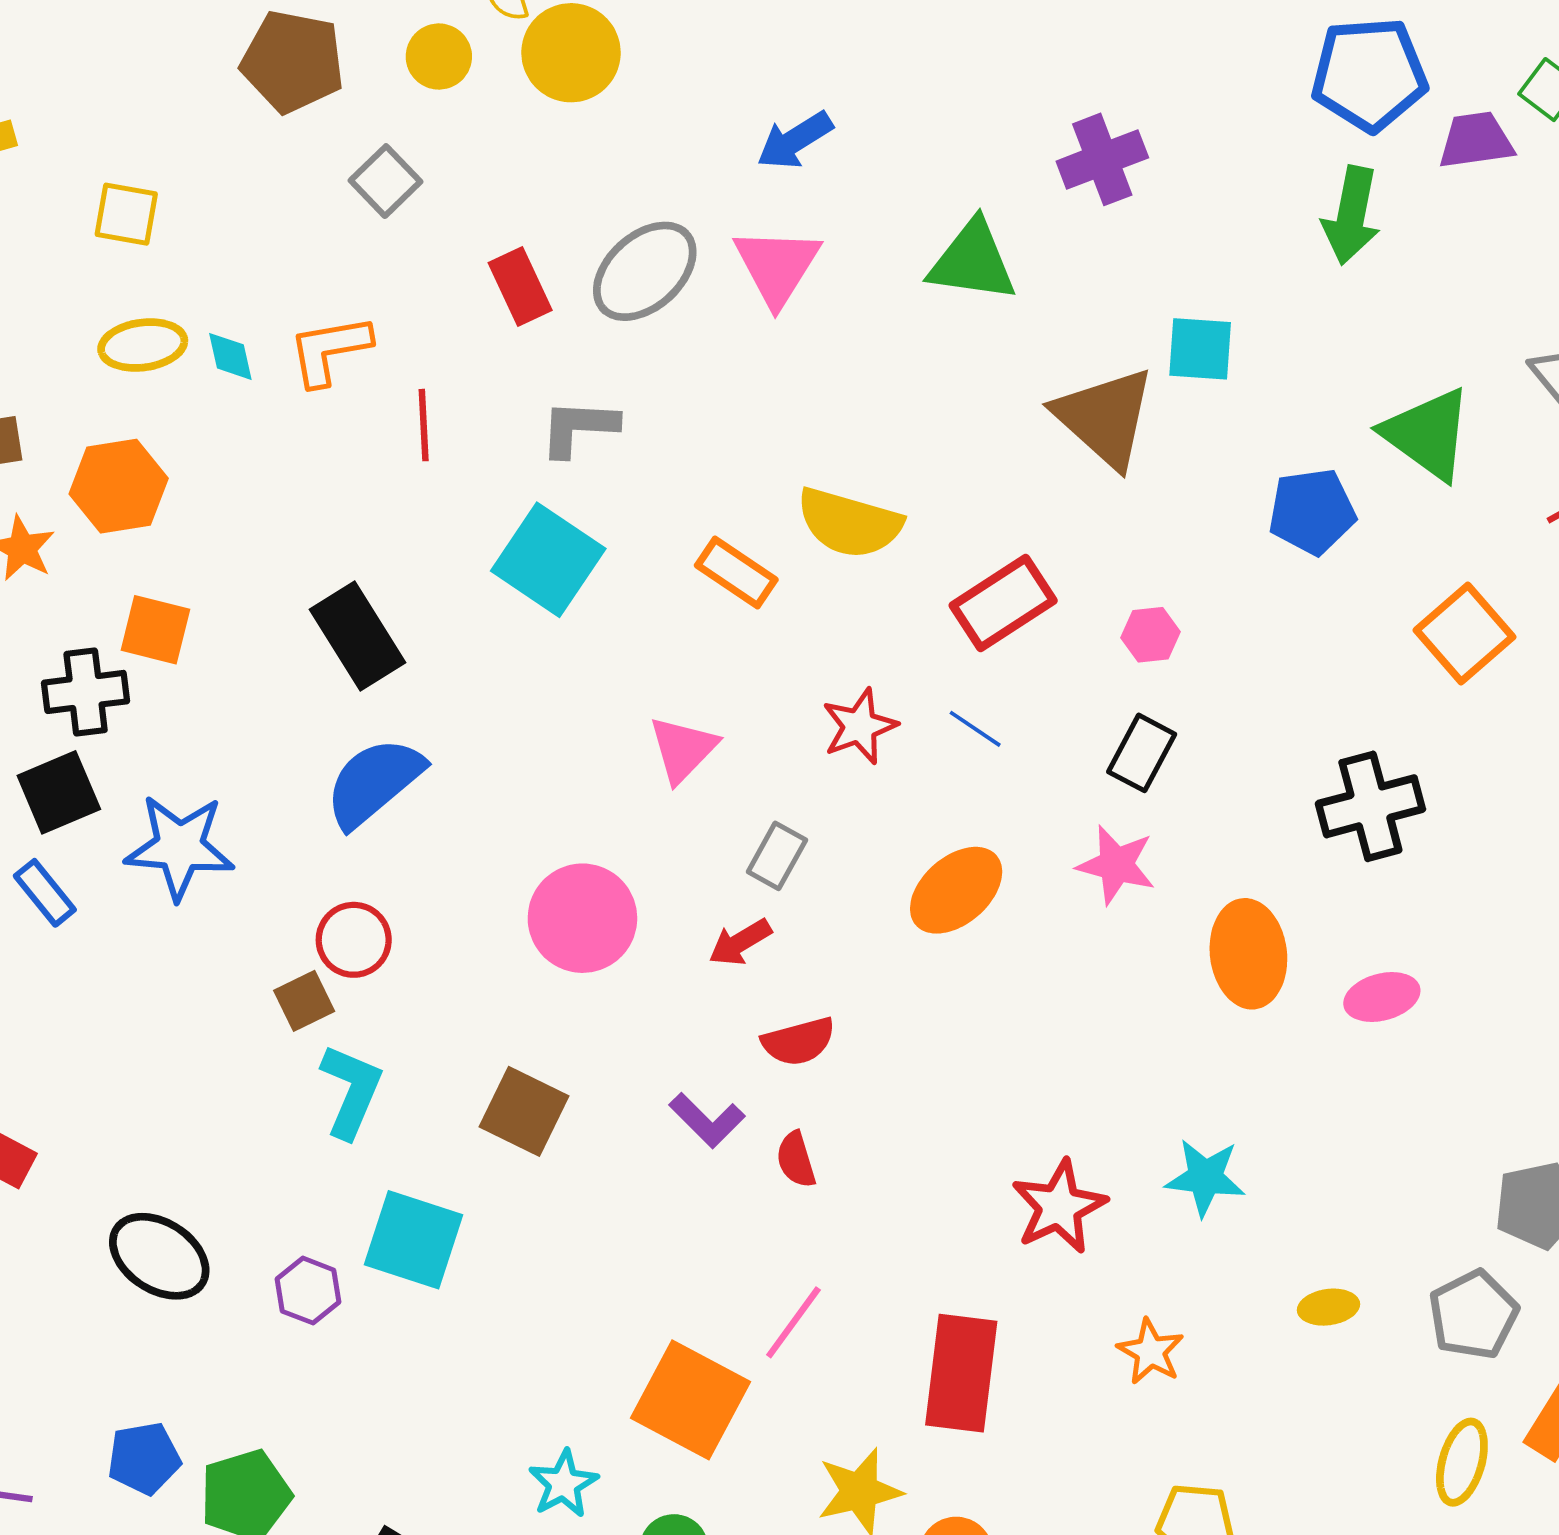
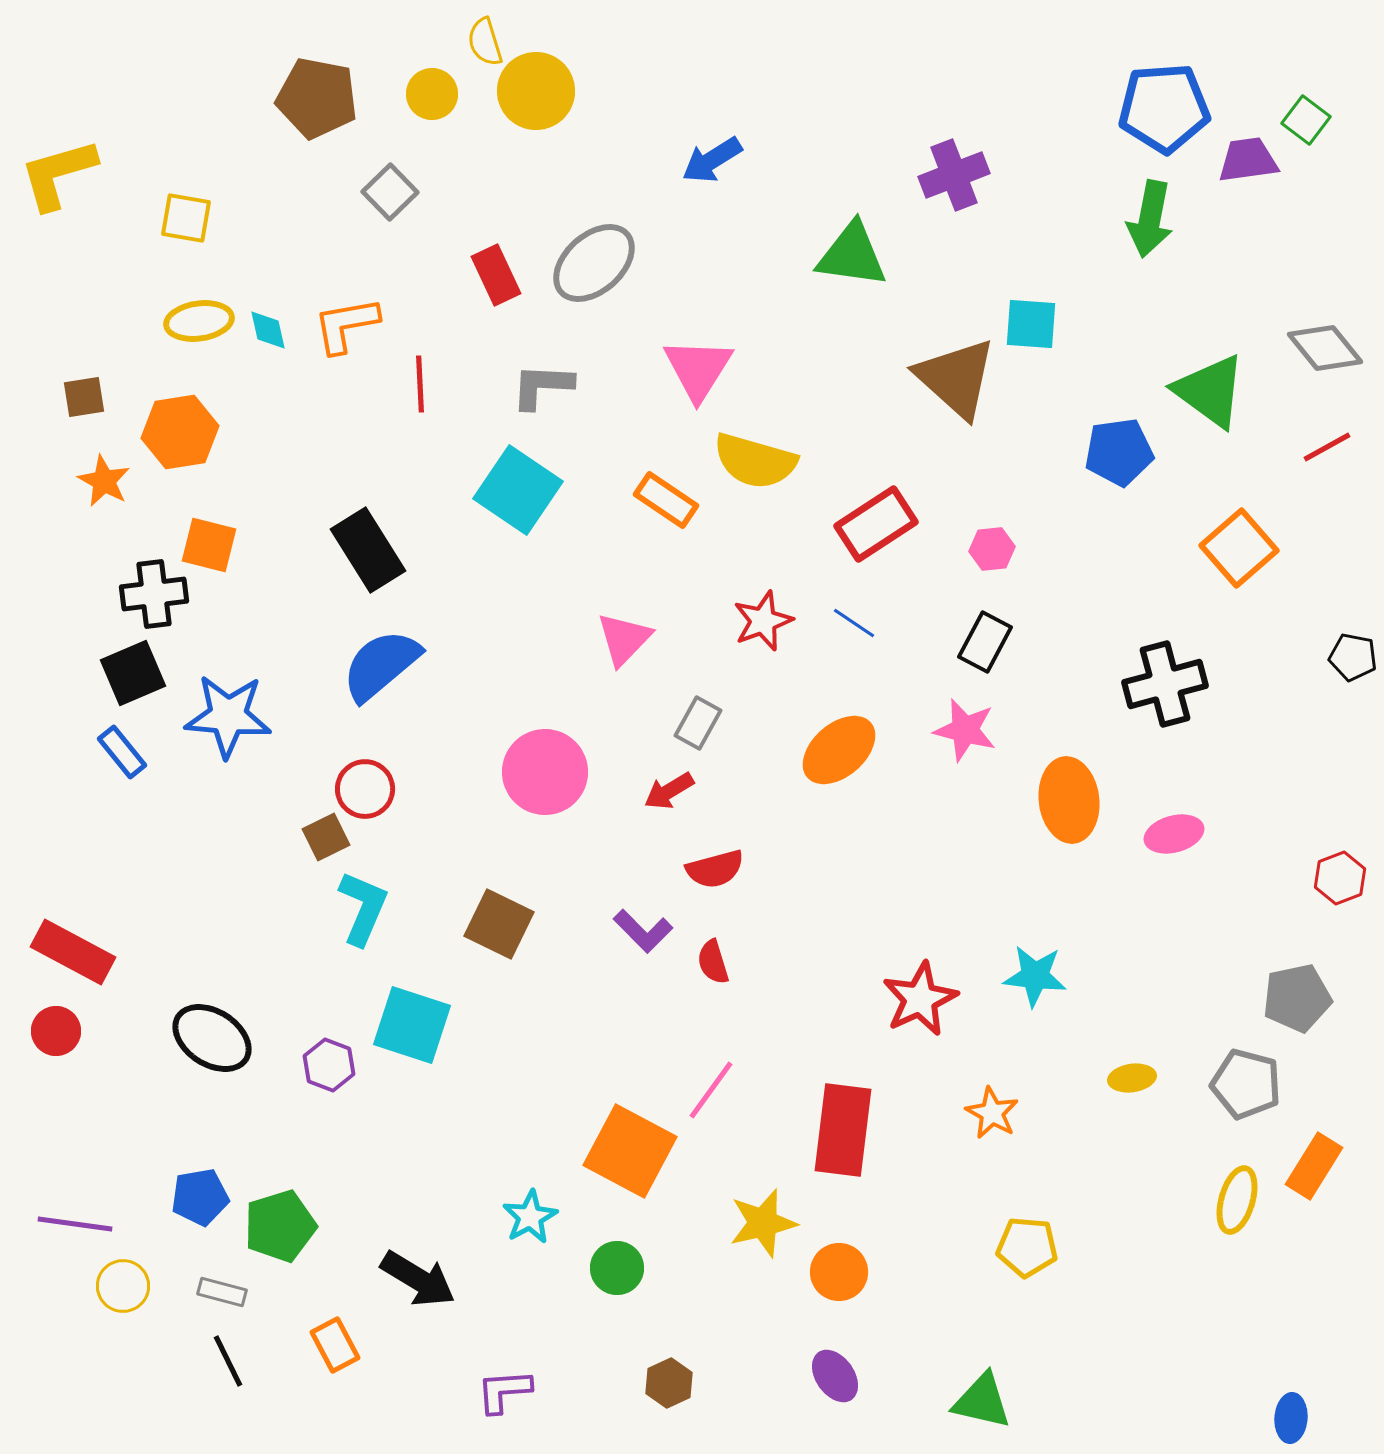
pink triangle: (777, 266) -> (698, 369), moved
gray pentagon: (1473, 1315) -> (1246, 1084), turned -30

